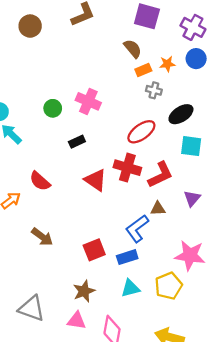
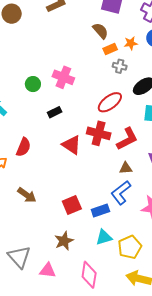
red semicircle: (40, 181) -> (24, 147), turned -108
blue L-shape: (137, 229) -> (121, 193), moved
yellow pentagon: (169, 286) -> (130, 247), moved
gray triangle: (32, 308) -> (19, 257), turned 30
pink triangle: (77, 321) -> (48, 270), moved

